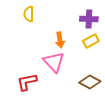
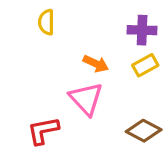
orange arrow: (60, 40) -> (96, 64), turned -56

